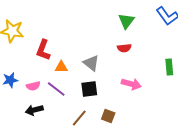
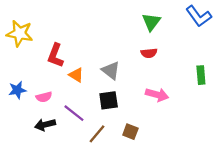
orange triangle: (61, 67) -> (76, 75), turned 32
purple line: (56, 89) -> (74, 113), moved

